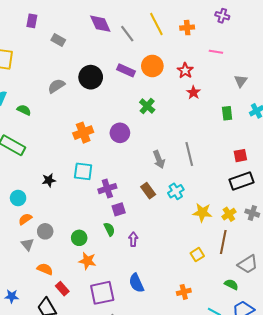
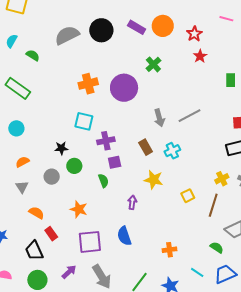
gray semicircle: (56, 86) -> (67, 35), size x1.4
purple circle: (120, 133) -> (124, 88), size x1.4
gray line: (189, 154) -> (189, 116), turned 70
black star: (49, 180) -> (61, 148), moved
cyan circle: (18, 198) -> (16, 128), moved
yellow star: (202, 212) -> (154, 180), moved
gray circle: (45, 231) -> (52, 177), moved
green circle: (79, 238) -> (74, 166), moved
purple arrow: (133, 239) -> (132, 202), moved
yellow square: (197, 255) -> (188, 196), moved

